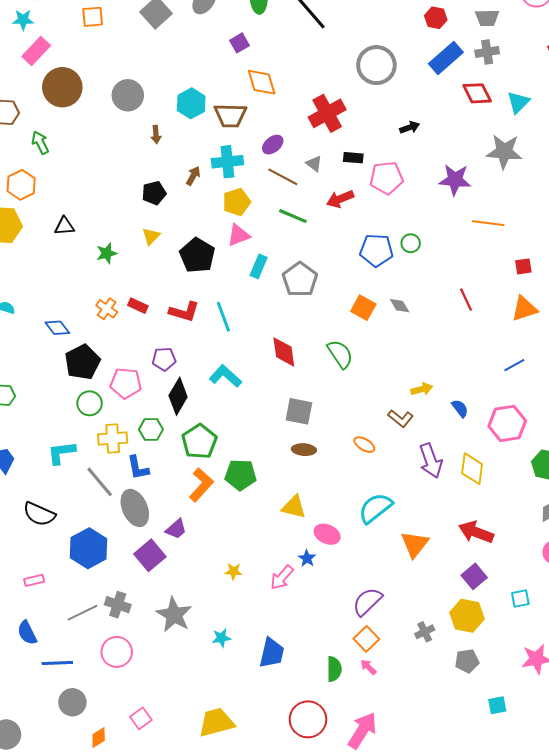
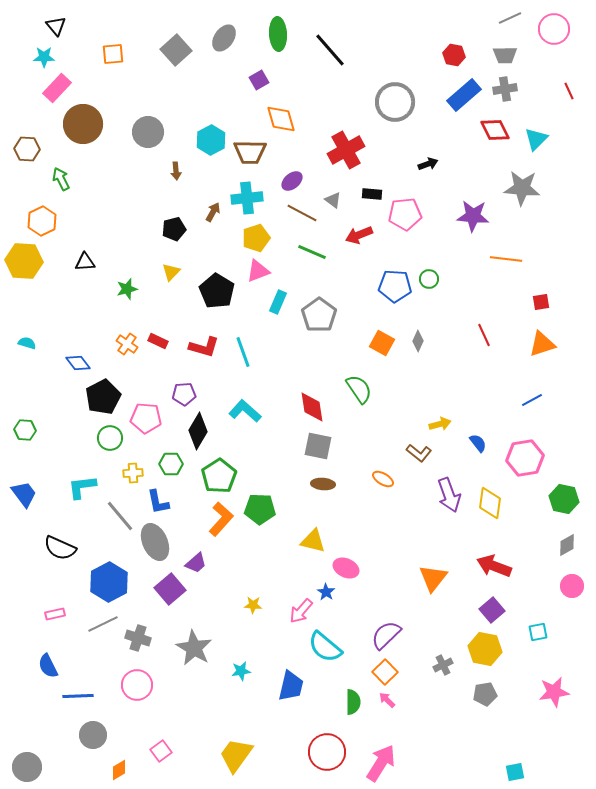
gray diamond: (400, 306) -> (418, 341), turned 55
red diamond: (284, 352) -> (312, 407), moved
yellow cross: (113, 439) -> (133, 473), size x0.7
cyan semicircle: (375, 508) -> (325, 647), moved, turned -102
gray line: (82, 613) -> (103, 624), moved
cyan square: (497, 705) -> (515, 772), moved
yellow trapezoid: (216, 722) -> (236, 755), turned -39

